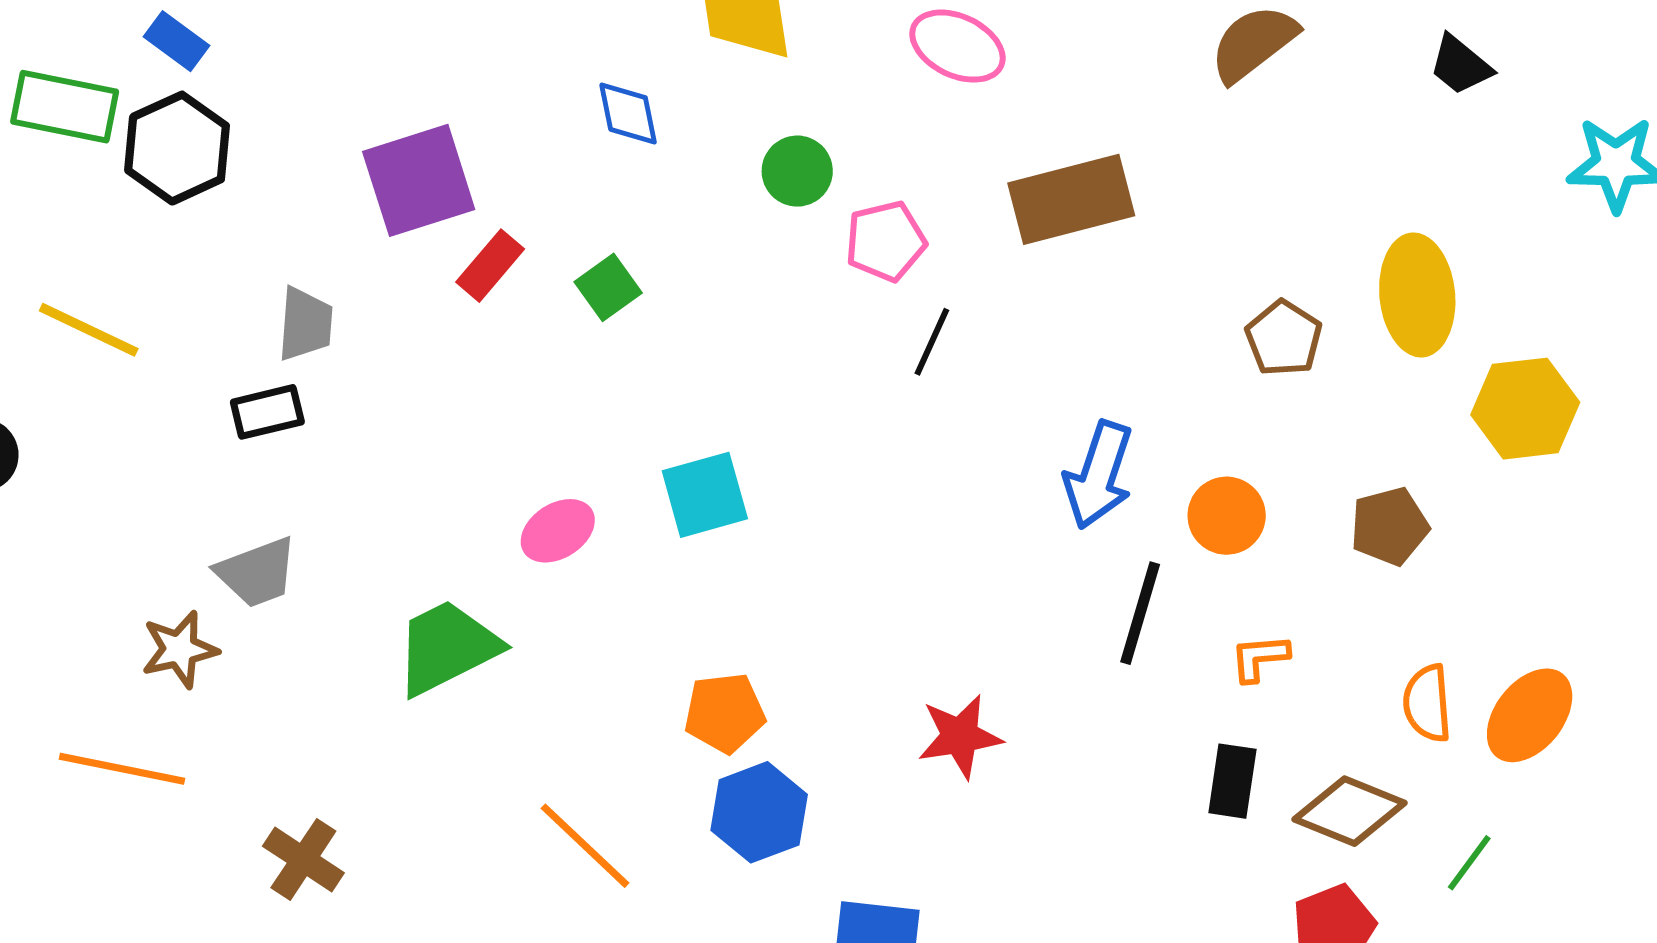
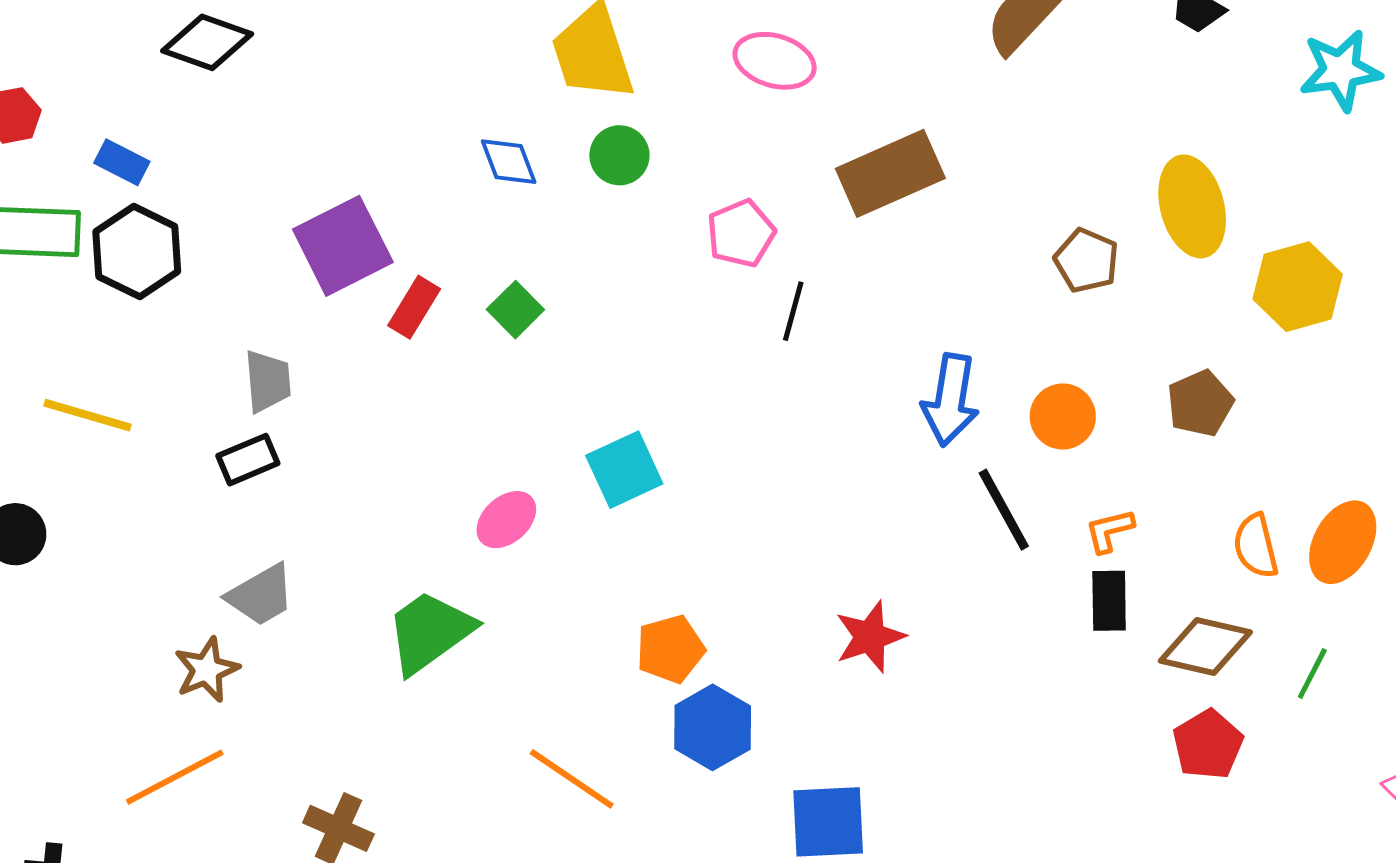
green circle: (797, 171) -> (619, 155), moved
black line: (1140, 613) -> (1004, 510), turned -36
orange line: (122, 769) -> (175, 777), turned -30
black rectangle: (1232, 781) -> (1109, 601), moved

